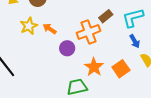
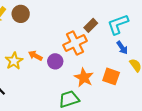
yellow star: (29, 26) -> (14, 61), moved
orange arrow: (50, 29) -> (35, 56), moved
orange square: (121, 69) -> (111, 76), turned -30

